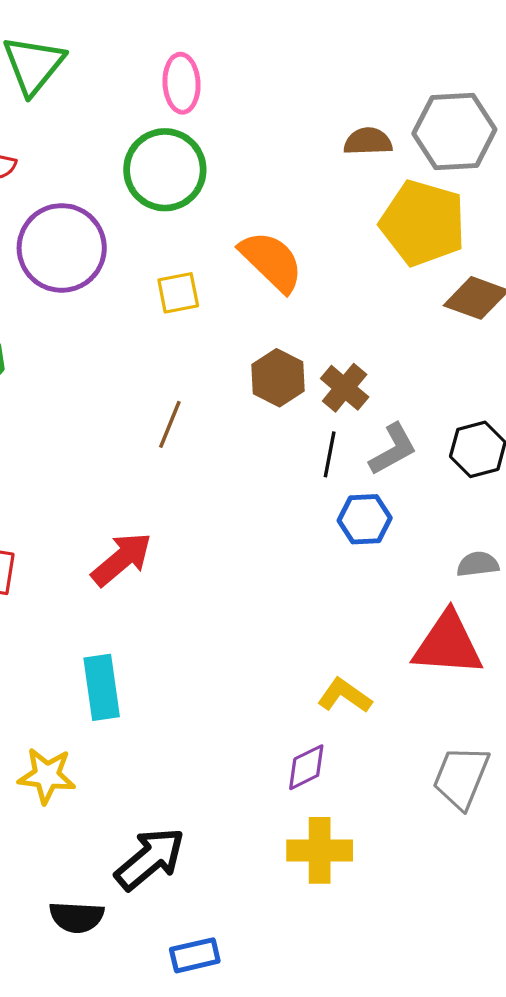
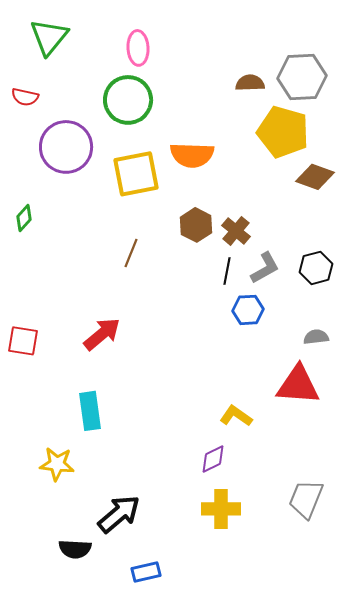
orange semicircle: (271, 261) -> (192, 155), turned 138
yellow square: (178, 293) -> (136, 174), size x1.8
gray trapezoid: (461, 777) -> (306, 499), moved

